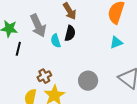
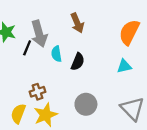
black semicircle: (70, 33) -> (78, 62), moved
black line: (18, 49) -> (27, 48), moved

